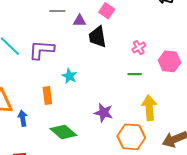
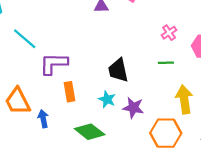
black trapezoid: (97, 37) -> (118, 70), moved
purple L-shape: (41, 50) -> (54, 64), moved
cyan star: (69, 76) -> (107, 99), moved

